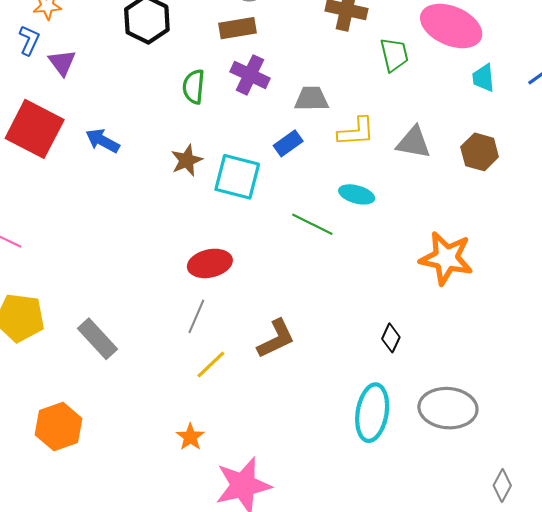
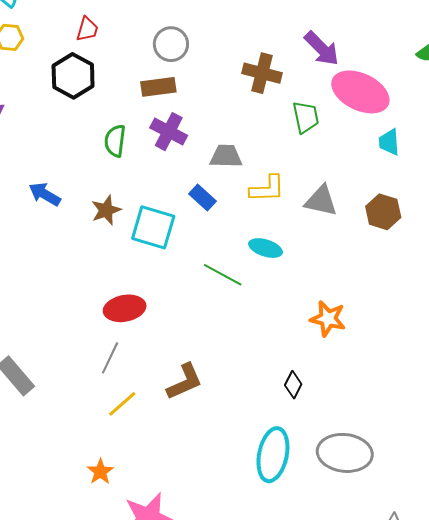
blue arrow: (102, 141) -> (45, 194), moved
blue rectangle: (288, 143) -> (202, 197), turned 76
orange star: (446, 258) -> (328, 319), moved, size x0.7

